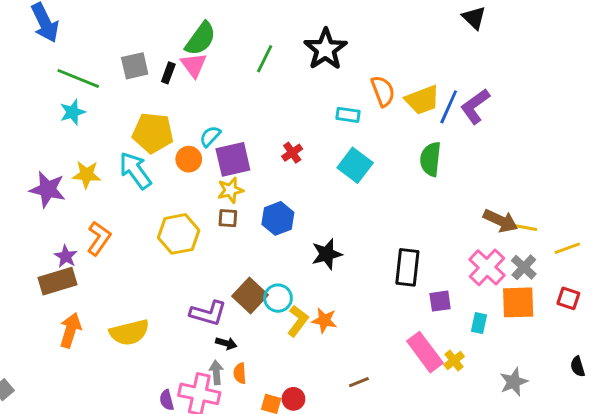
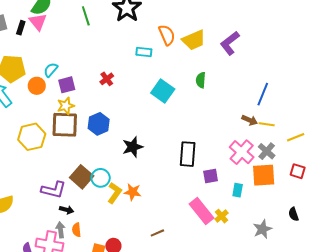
green line: (265, 59) -> (86, 16), turned -42
blue line: (449, 107) -> (263, 94), moved
purple square: (233, 159) -> (67, 85), size x0.7
green semicircle: (430, 159) -> (201, 80), size x0.7
cyan square: (355, 165) -> (163, 91), moved
brown square: (228, 218) -> (65, 125), size x2.0
brown arrow: (500, 221) -> (250, 120), size x0.7
black semicircle: (578, 367) -> (294, 214), moved

